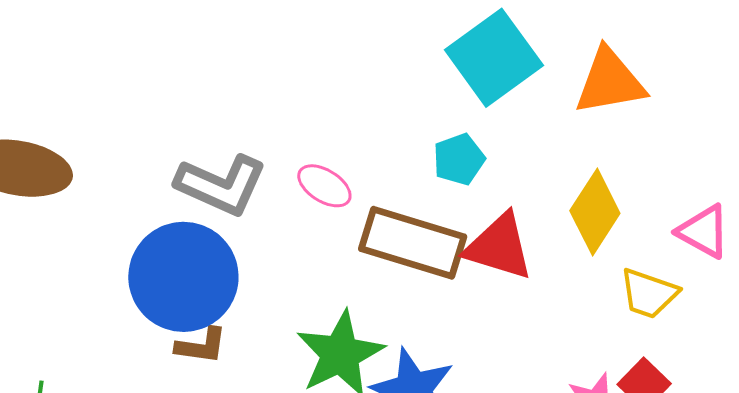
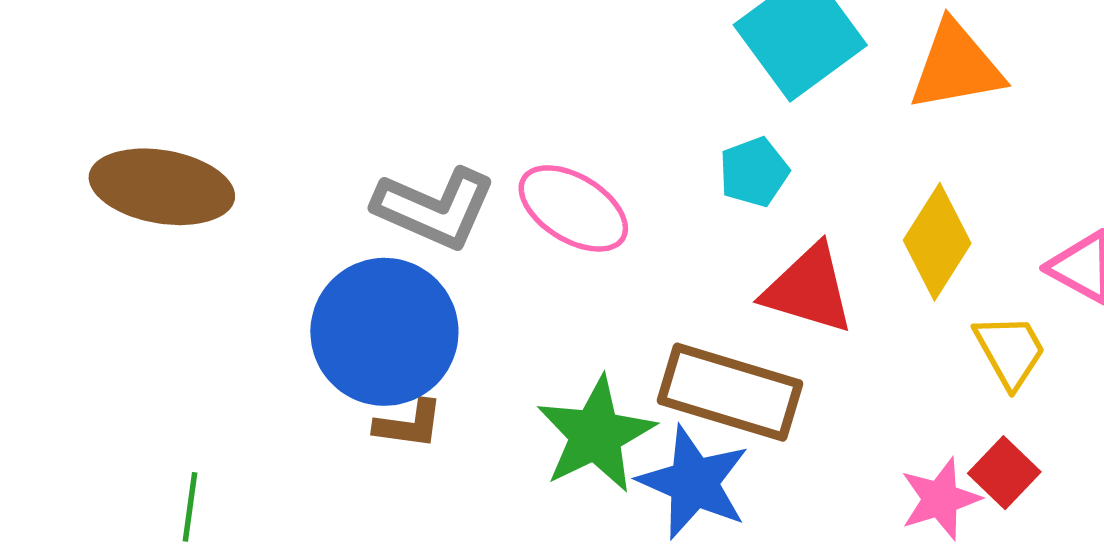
pink ellipse: (324, 186) -> (573, 208), size x1.5
brown rectangle: (413, 243) -> (730, 392), moved
yellow trapezoid: (649, 293) -> (1010, 351), turned -138

